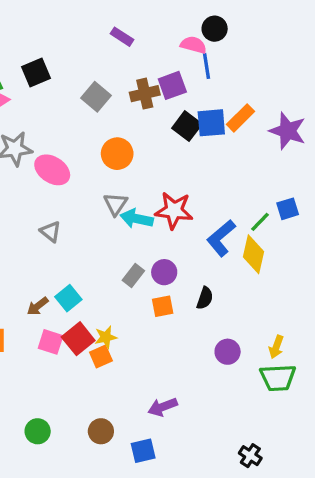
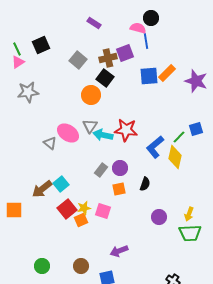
black square: (187, 126) -> (105, 78), moved
pink ellipse: (52, 170) -> (68, 133), moved
brown arrow: (38, 306) -> (42, 189), size x1.5
pink square: (51, 342) -> (103, 211), moved

